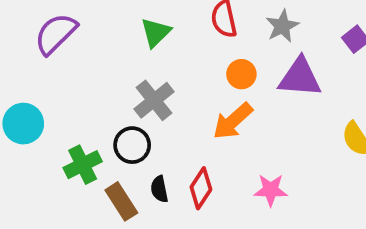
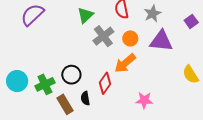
gray cross: (154, 100) -> (103, 36), moved
cyan circle: (23, 124) -> (17, 81), moved
red diamond: (201, 188) -> (105, 83), moved

